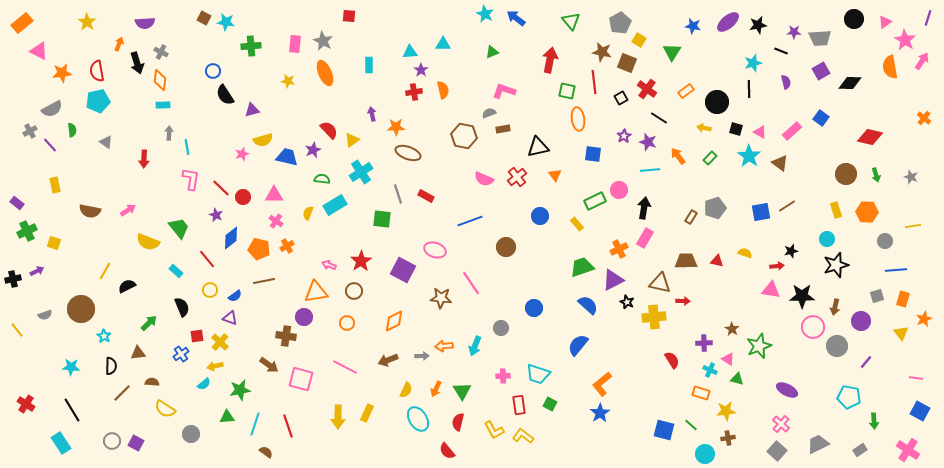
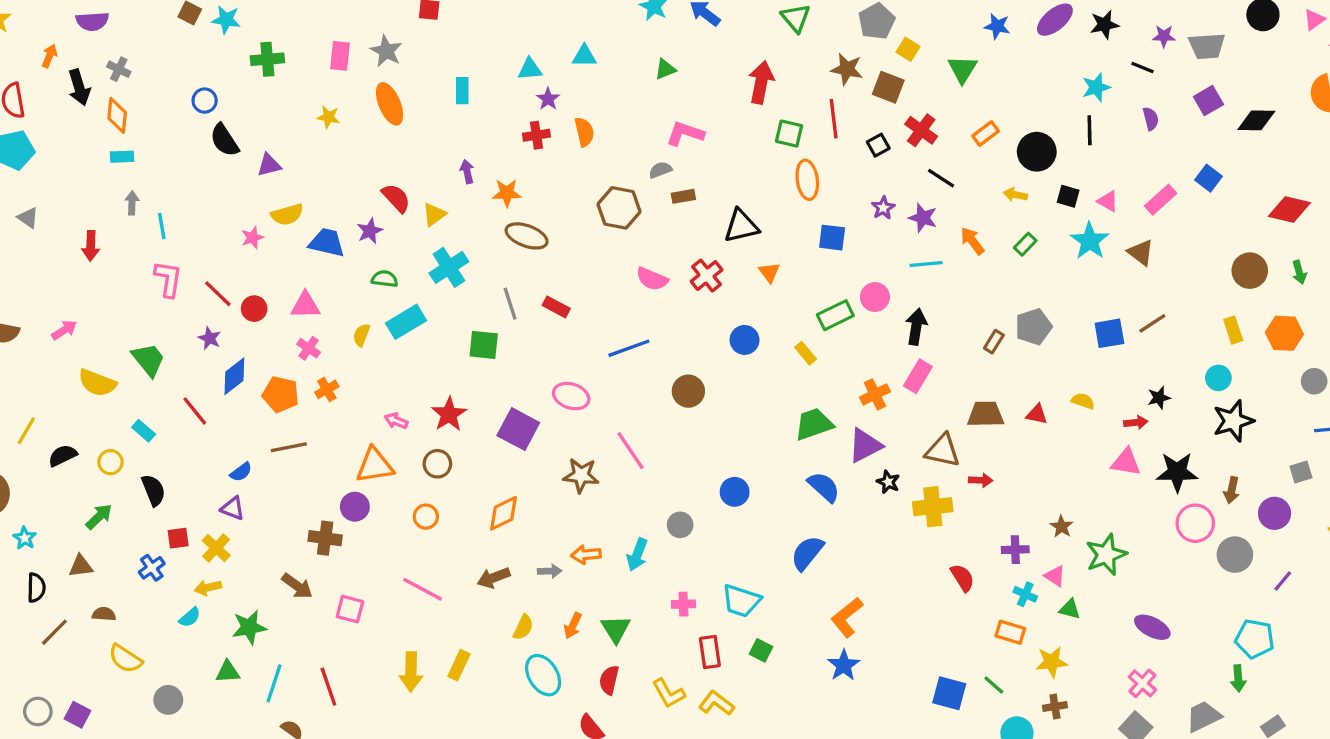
yellow circle: (210, 290) -> (110, 462), moved
pink square: (301, 379) -> (350, 609), size x0.7
green arrow: (874, 421) -> (1238, 678), moved

